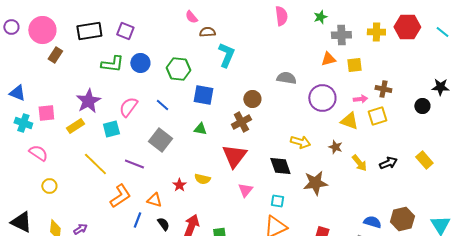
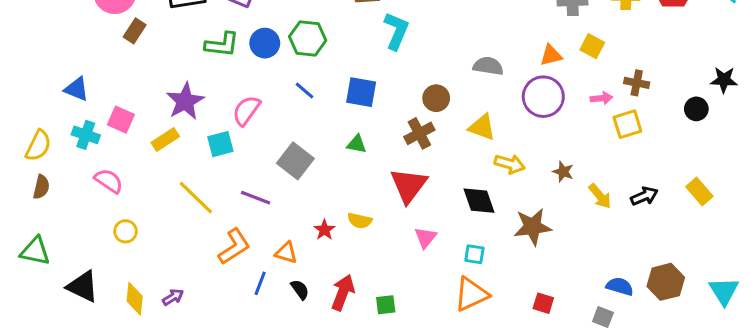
orange triangle: (328, 59) -> (551, 55), moved
yellow square: (354, 65) -> (592, 46), turned 35
green hexagon: (178, 69) -> (308, 38), moved
blue line: (162, 105) -> (305, 91), moved
pink square: (46, 113) -> (121, 120), turned 30
yellow triangle: (349, 121) -> (482, 127), moved

